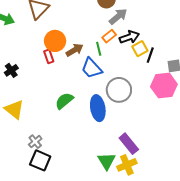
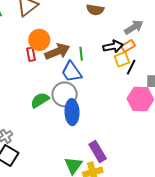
gray arrow: (118, 17) -> (134, 27), moved
orange rectangle: (109, 36) -> (128, 46), moved
brown arrow: (75, 50) -> (57, 52), size x1.4
gray circle: (119, 90) -> (65, 94), moved

